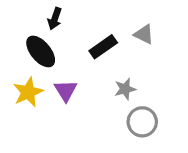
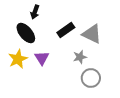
gray triangle: (144, 34) -> (92, 34), moved, size x1.5

